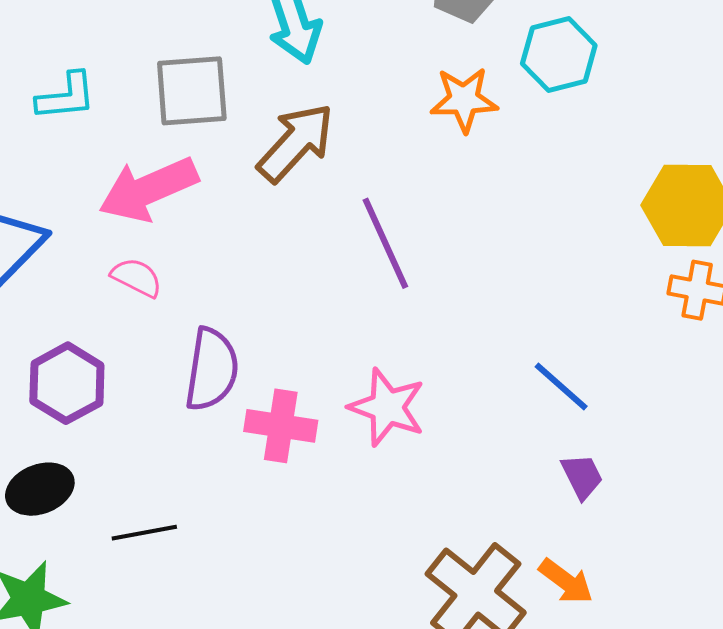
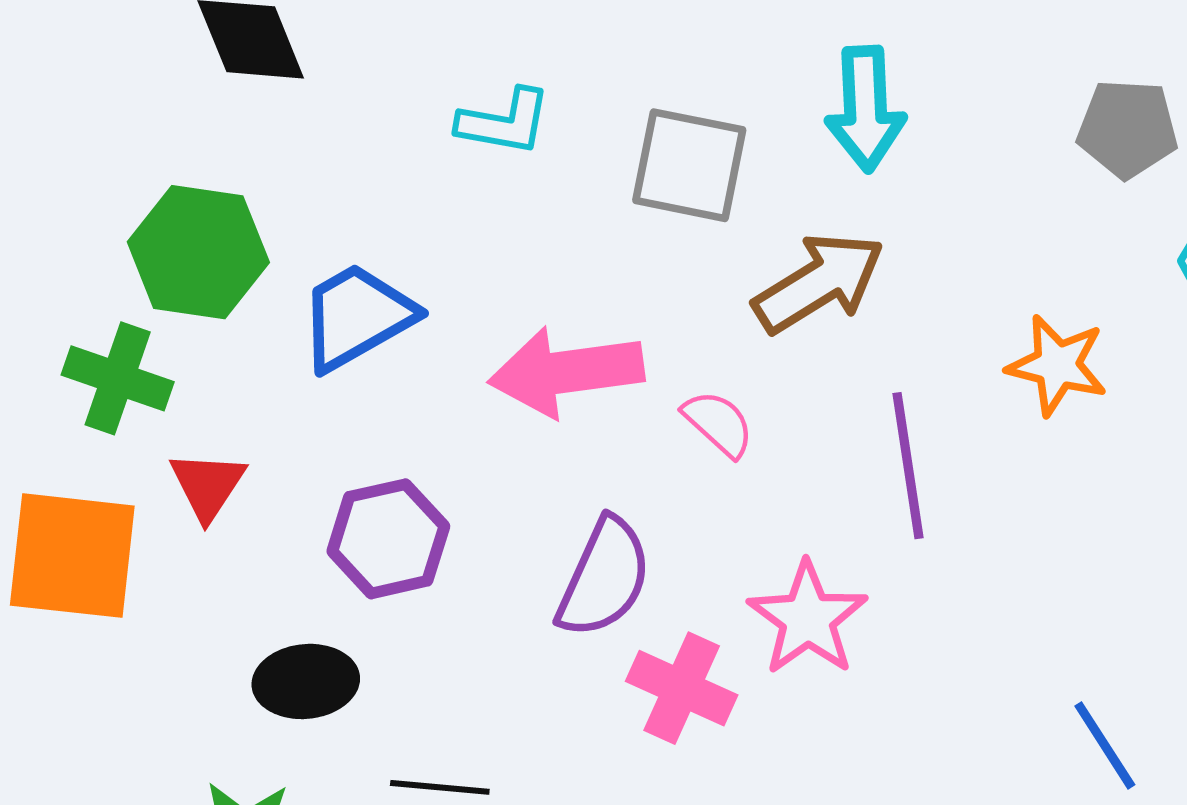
orange star: (464, 100) -> (1057, 365), moved
pink arrow: (148, 189) -> (566, 372), moved
pink semicircle: (137, 277) -> (718, 423), moved
pink star: (387, 407) -> (808, 618), moved

